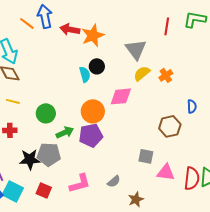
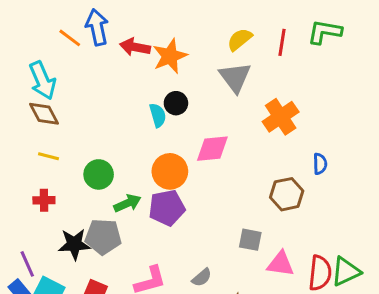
yellow semicircle: (142, 73) -> (240, 39), moved
orange cross: (166, 75) -> (281, 117), size x1.6

